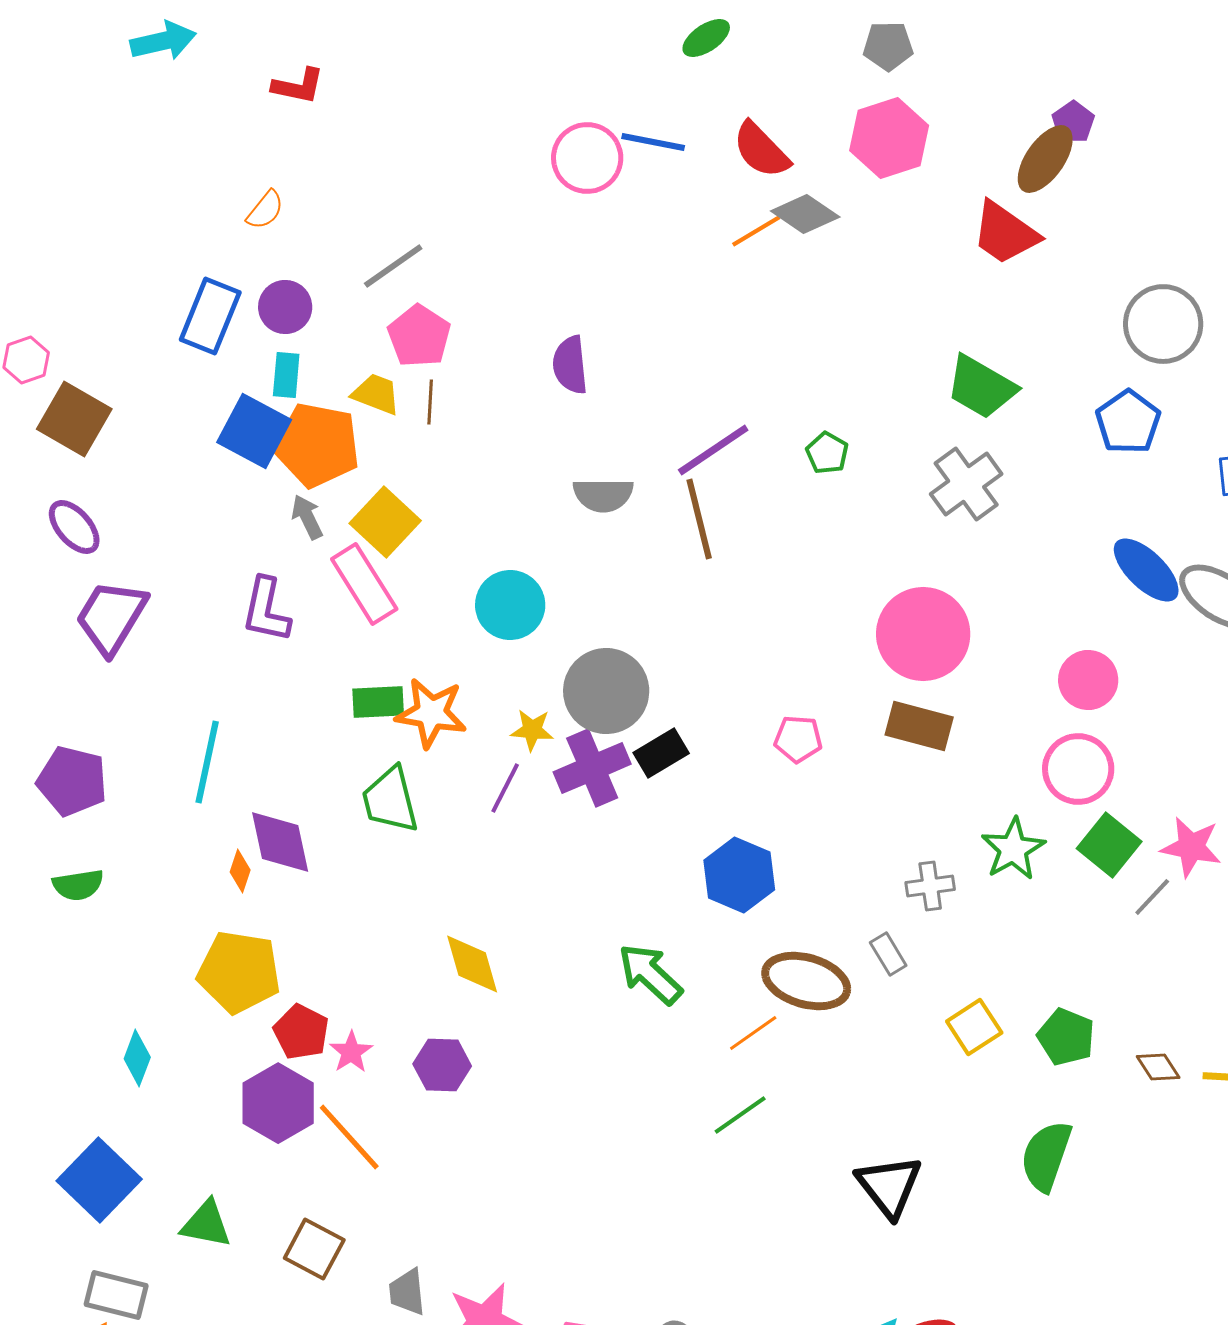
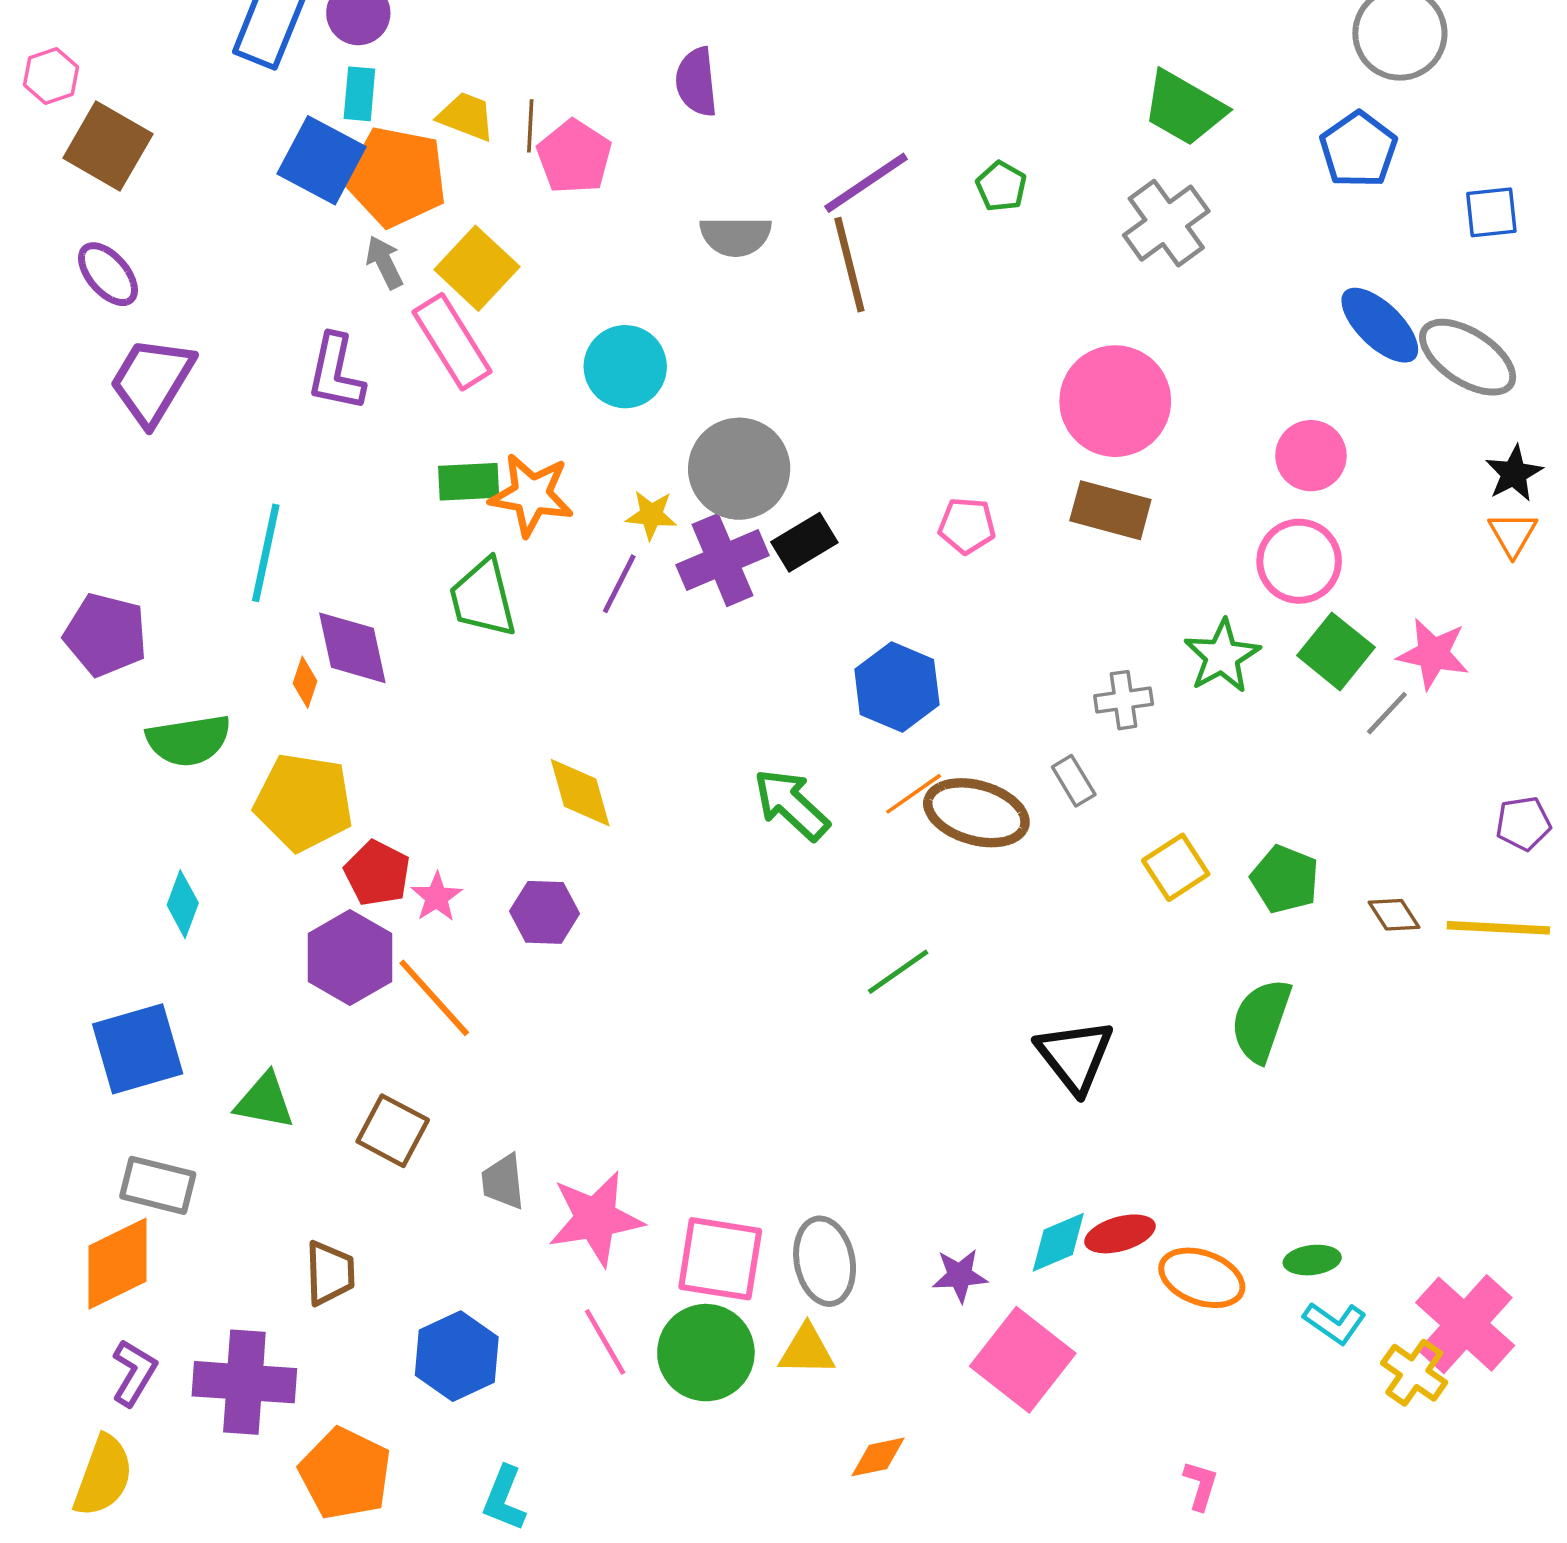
pink pentagon: (419, 336) -> (574, 157), moved
purple pentagon: (72, 781) -> (106, 635), moved
green semicircle: (78, 885) -> (189, 740), moved, size x1.4
orange line: (753, 1033) -> (914, 794), moved
blue square: (99, 1180) -> (138, 1049), turned 30

